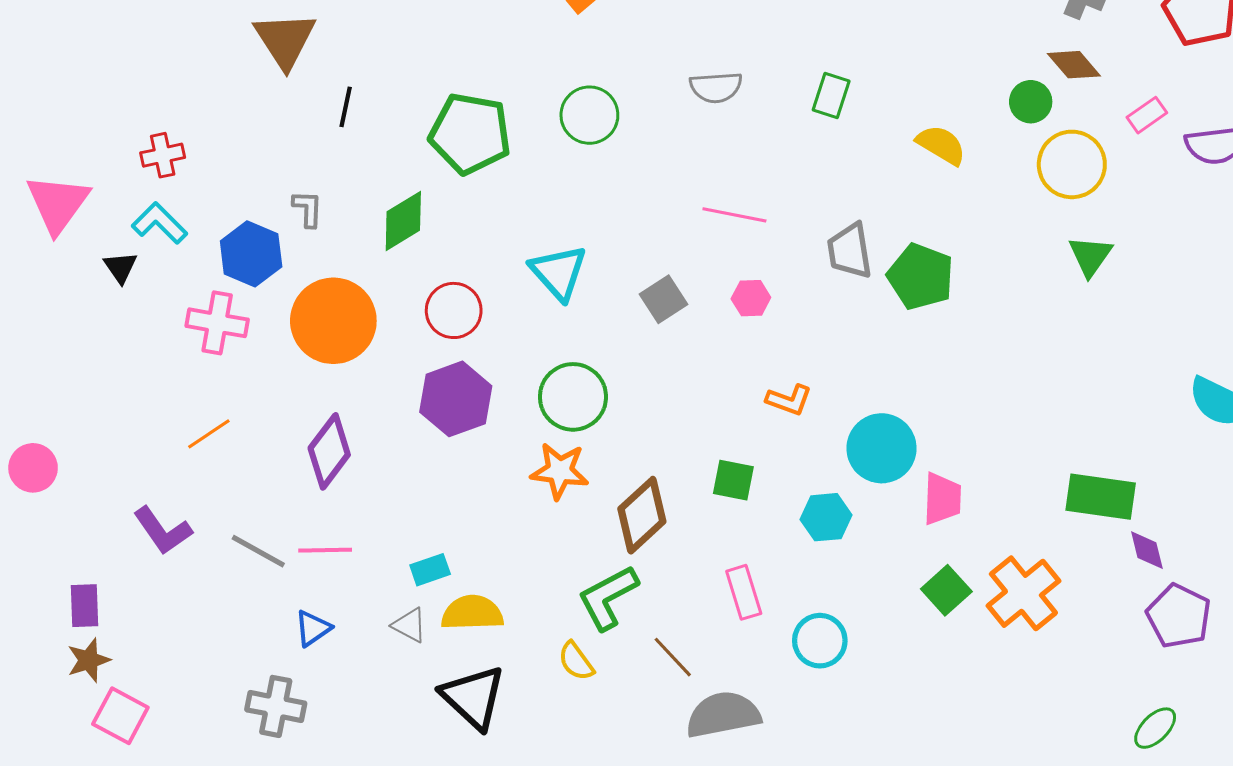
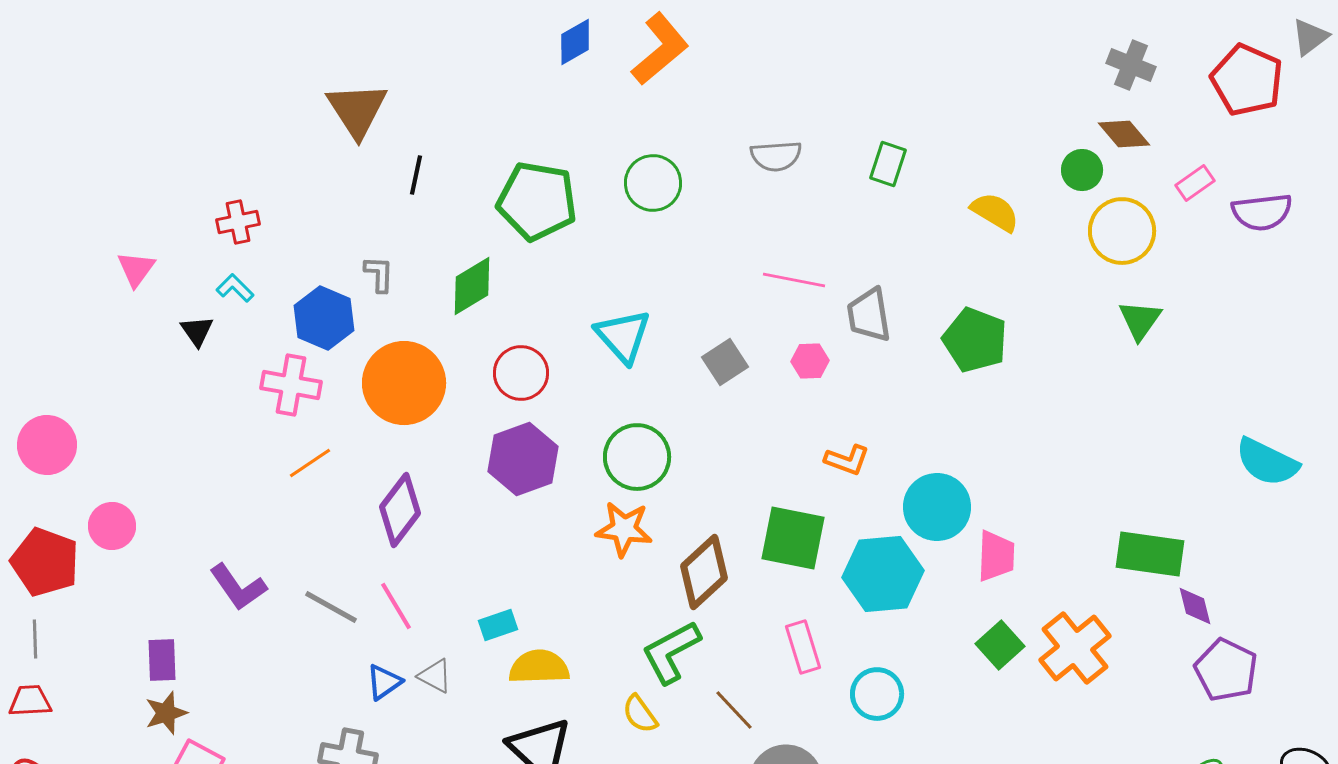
pink triangle: (58, 204) -> (136, 269), size x0.6
cyan L-shape: (160, 223) -> (235, 288), size x0.7
gray trapezoid: (850, 251) -> (869, 315), moved
orange line: (209, 434) -> (310, 463), moved
green square: (733, 480) -> (793, 538), size x1.6
cyan hexagon: (826, 517) -> (883, 574), size x1.6
pink line: (325, 550) -> (396, 606), turned 60
gray triangle: (409, 625) -> (435, 676), moved

